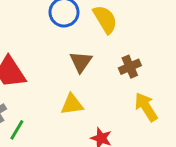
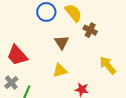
brown cross: (130, 67) -> (90, 30), moved, turned -32

